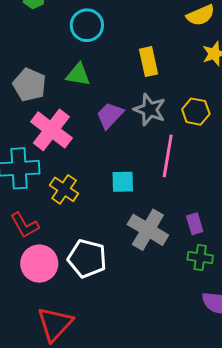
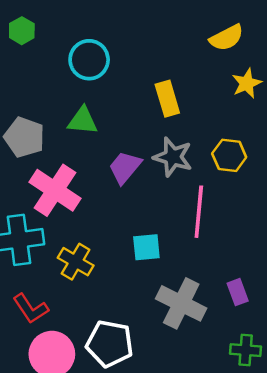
green cross: (200, 258) -> (246, 350), moved

